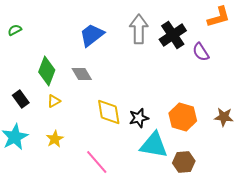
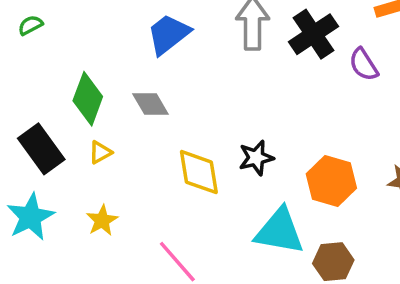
black rectangle: (21, 99) -> (41, 149), size x1.5
black star: (139, 118) -> (256, 158), moved

